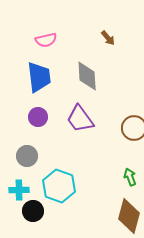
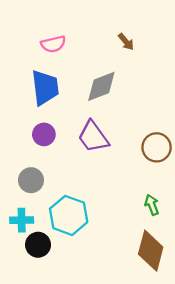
gray diamond: (87, 76) -> (101, 86), turned 72

